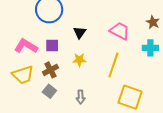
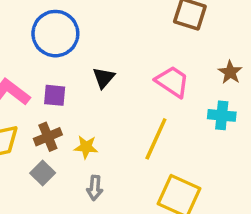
yellow star: (79, 60) -> (86, 147), moved

